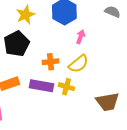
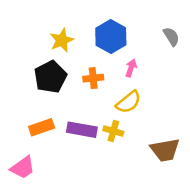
gray semicircle: (112, 12) -> (171, 37), turned 35
orange cross: (50, 62) -> (93, 78), moved

